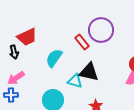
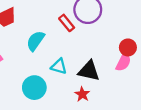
black triangle: (89, 72) -> (89, 71), moved

